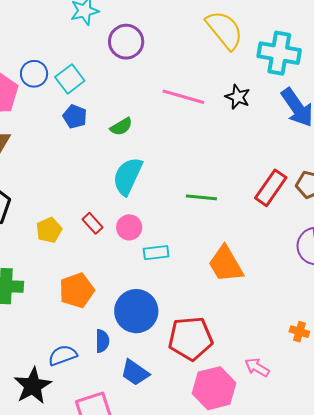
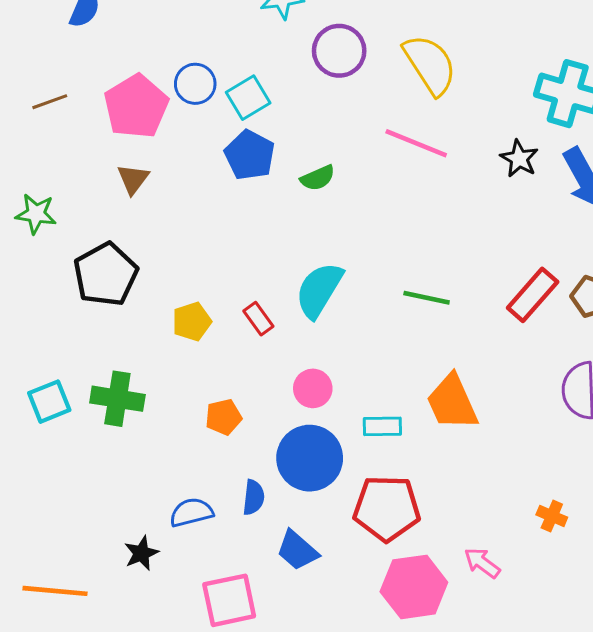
yellow semicircle: (224, 30) -> (430, 65), moved
black star: (238, 97) -> (519, 159), moved
blue pentagon: (75, 117) -> (250, 155), size x1.4
cyan semicircle: (128, 176) -> (319, 290), moved
pink circle: (129, 227) -> (313, 388), moved
cyan rectangle: (156, 253) -> (382, 426), moved
orange pentagon: (77, 290) -> (223, 417), size x0.7
black star: (33, 386) -> (141, 553), size x0.6

